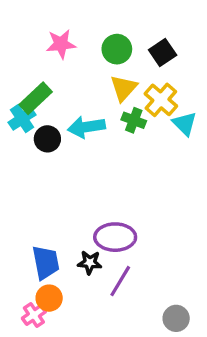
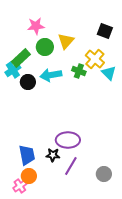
green circle: (117, 49) -> (45, 47), moved
black square: (163, 53) -> (105, 31), moved, turned -35
yellow triangle: (124, 88) -> (66, 41), moved
gray circle: (176, 318) -> (104, 174), moved

